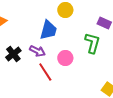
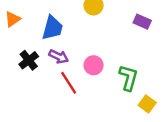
blue trapezoid: (48, 30) -> (52, 28), moved
green L-shape: (92, 43) -> (128, 78), moved

